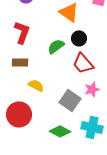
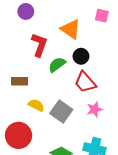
red L-shape: (22, 32) -> (39, 45), moved
gray square: (70, 100) -> (61, 111), moved

